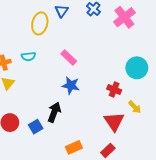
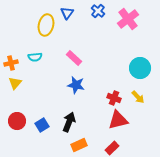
red cross: (114, 89) -> (114, 98), moved
yellow arrow: (135, 107) -> (138, 97), moved
black arrow: (54, 112) -> (69, 122), moved
red triangle: (114, 121) -> (118, 120), turned 50

